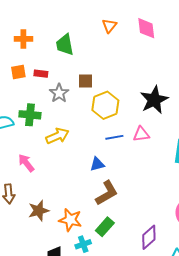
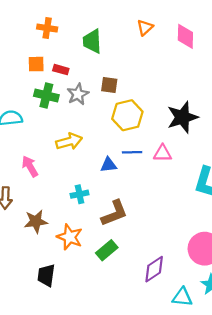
green cross: (30, 115) -> (46, 95), moved
blue triangle: (97, 164) -> (109, 165), moved
cyan cross: (83, 244) -> (79, 194), moved

